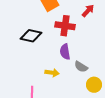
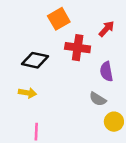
purple semicircle: (65, 52) -> (106, 71), moved
yellow arrow: (52, 73) -> (27, 93), moved

